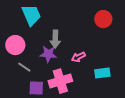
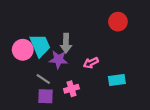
cyan trapezoid: (31, 15) -> (40, 45), moved
gray line: (24, 67) -> (43, 79), moved
pink cross: (60, 81) -> (71, 89), size x0.6

